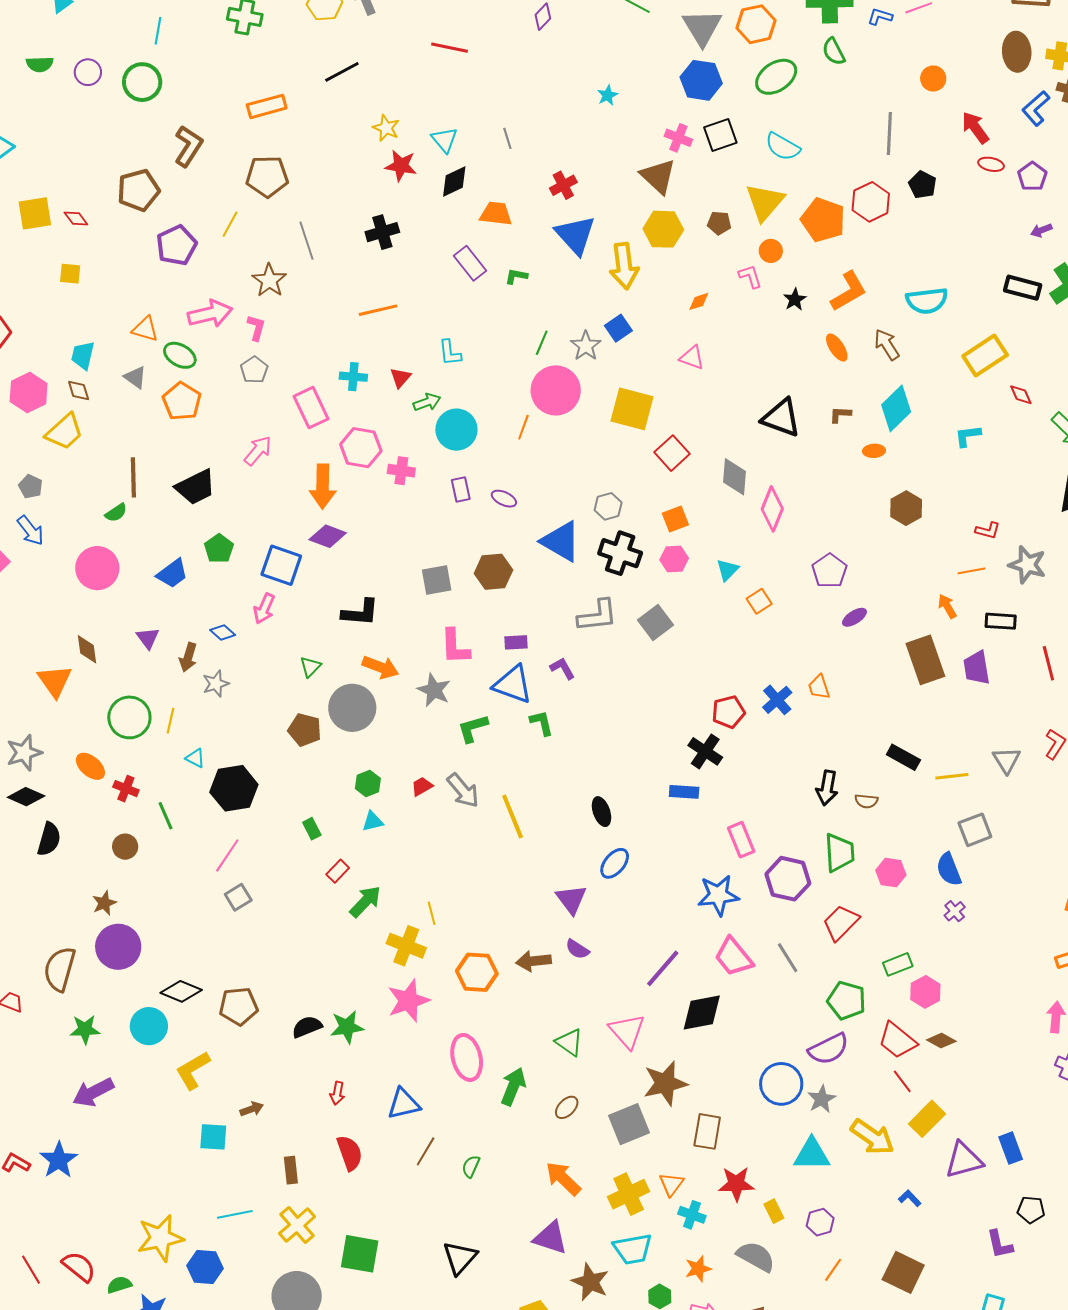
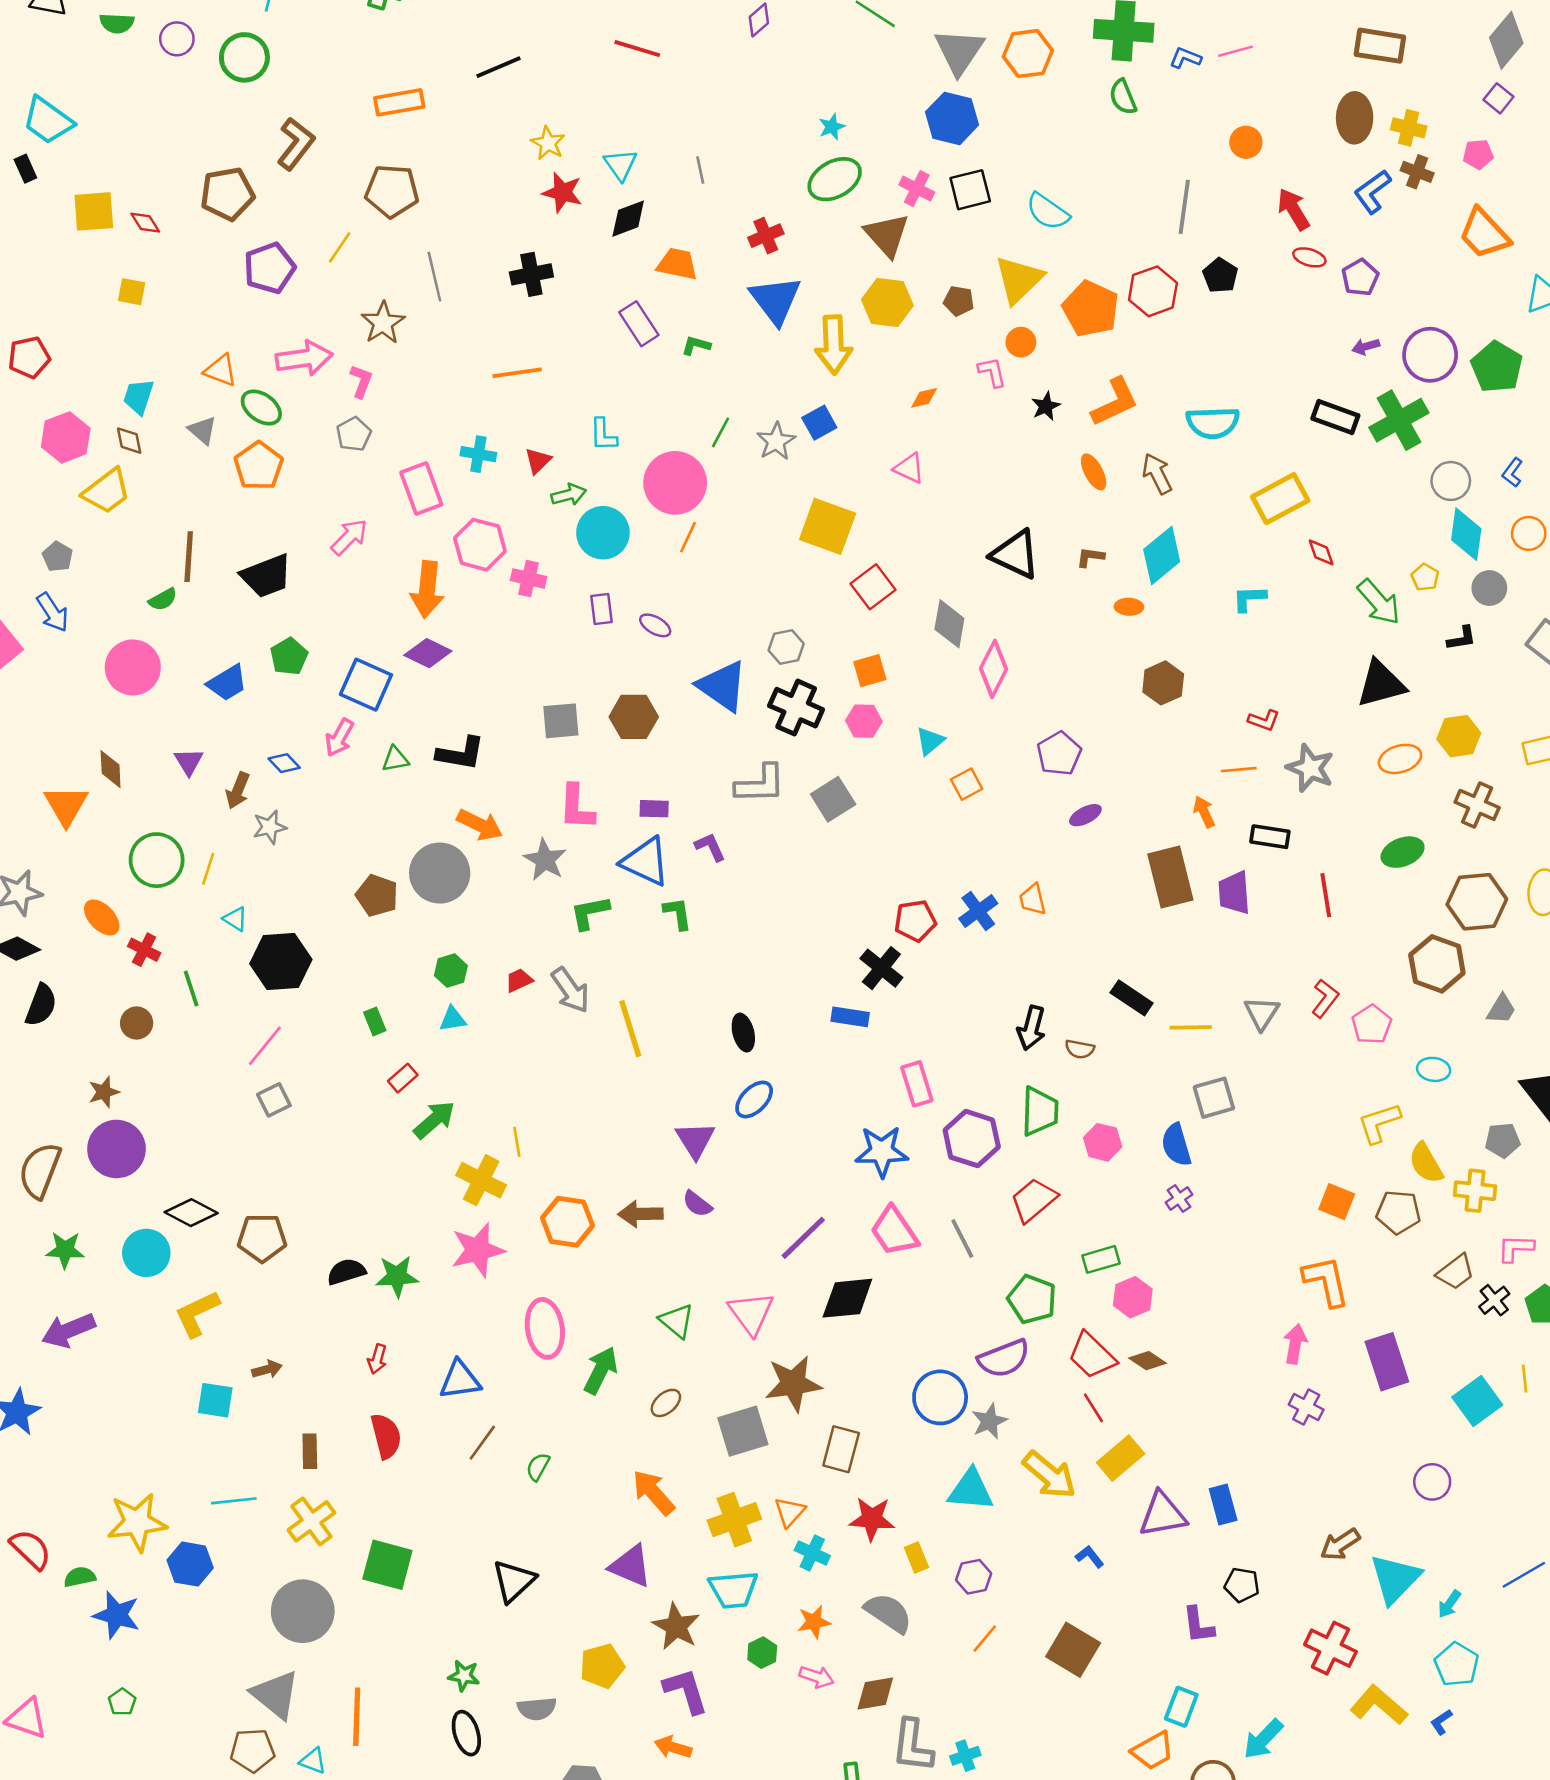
green ellipse: (776, 77) -> (835, 179), moved
pink circle: (556, 390) -> (675, 483), moved
green triangle: (310, 667) -> (395, 759), moved, turned 30

